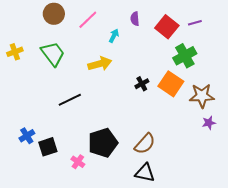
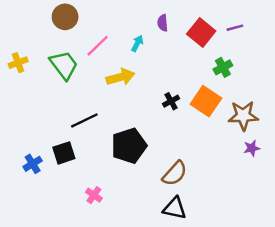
pink line: (88, 20) -> (98, 46), moved
green cross: (185, 56) -> (223, 67), size x0.7
black pentagon: (103, 143) -> (129, 146), moved
black square: (48, 147) -> (64, 153), moved

